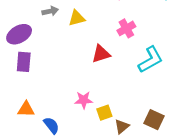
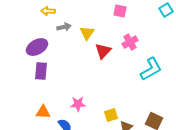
yellow triangle: (77, 18) -> (87, 33), turned -42
red triangle: (101, 54) -> (103, 51), moved, turned -30
pink star: (84, 100) -> (78, 104), moved

